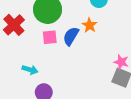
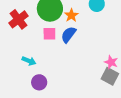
orange star: (90, 25) -> (71, 15), moved

